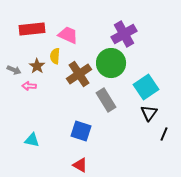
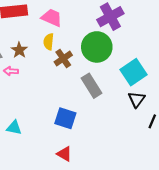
yellow semicircle: (55, 56) -> (49, 42), moved
brown cross: (79, 74) -> (63, 58), size x0.7

